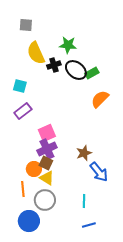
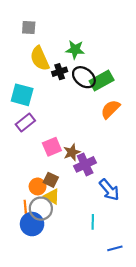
green rectangle: (92, 73) -> (102, 81), size x1.5
cyan square: (20, 86) -> (22, 95), size x1.5
purple cross: (47, 149) -> (85, 164), moved
brown star: (84, 153) -> (72, 152), moved
gray circle: (45, 200) -> (41, 209), moved
blue circle: (29, 221) -> (32, 224), moved
blue line: (89, 225) -> (115, 248), moved

